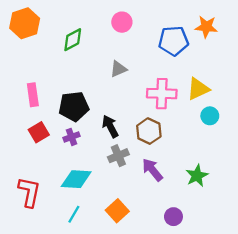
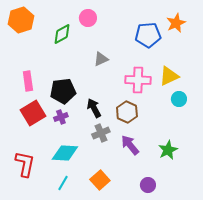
pink circle: (122, 22) -> (88, 18), moved
orange star: (206, 27) -> (176, 23), turned -30
red square: (39, 132) -> (33, 113), size x1.4

